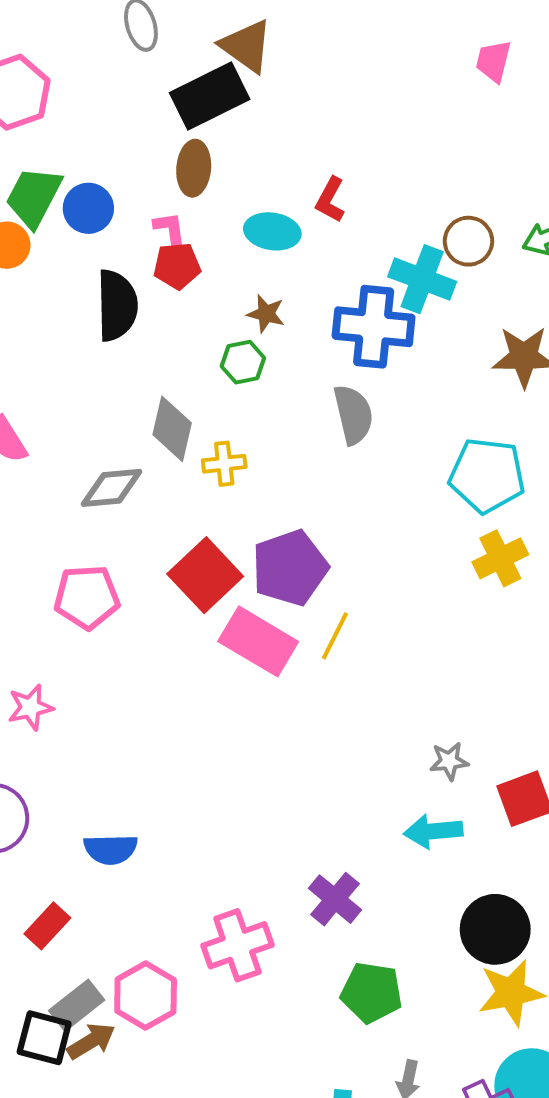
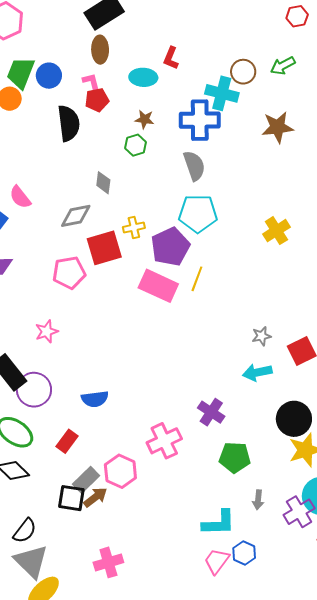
gray diamond: (172, 429) -> (103, 183), size x0.7
yellow cross: (224, 464) -> (134, 228), moved
cyan pentagon: (487, 475) -> (198, 214), moved
red square: (205, 575) -> (104, 248), moved, turned 33

